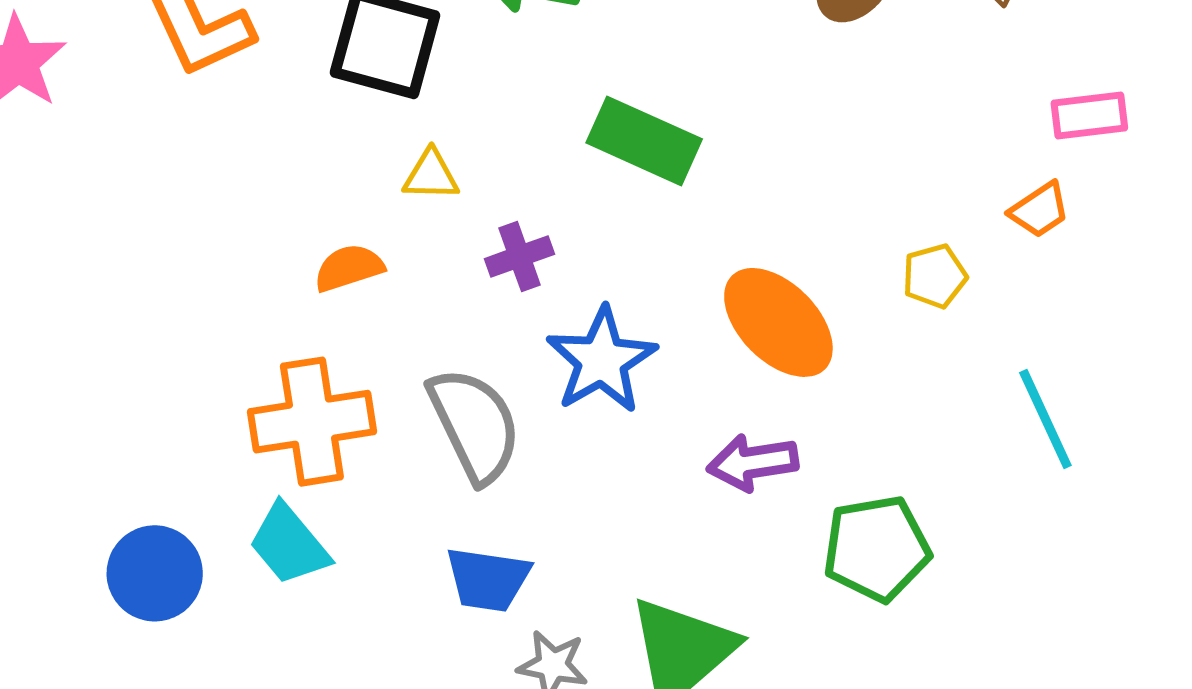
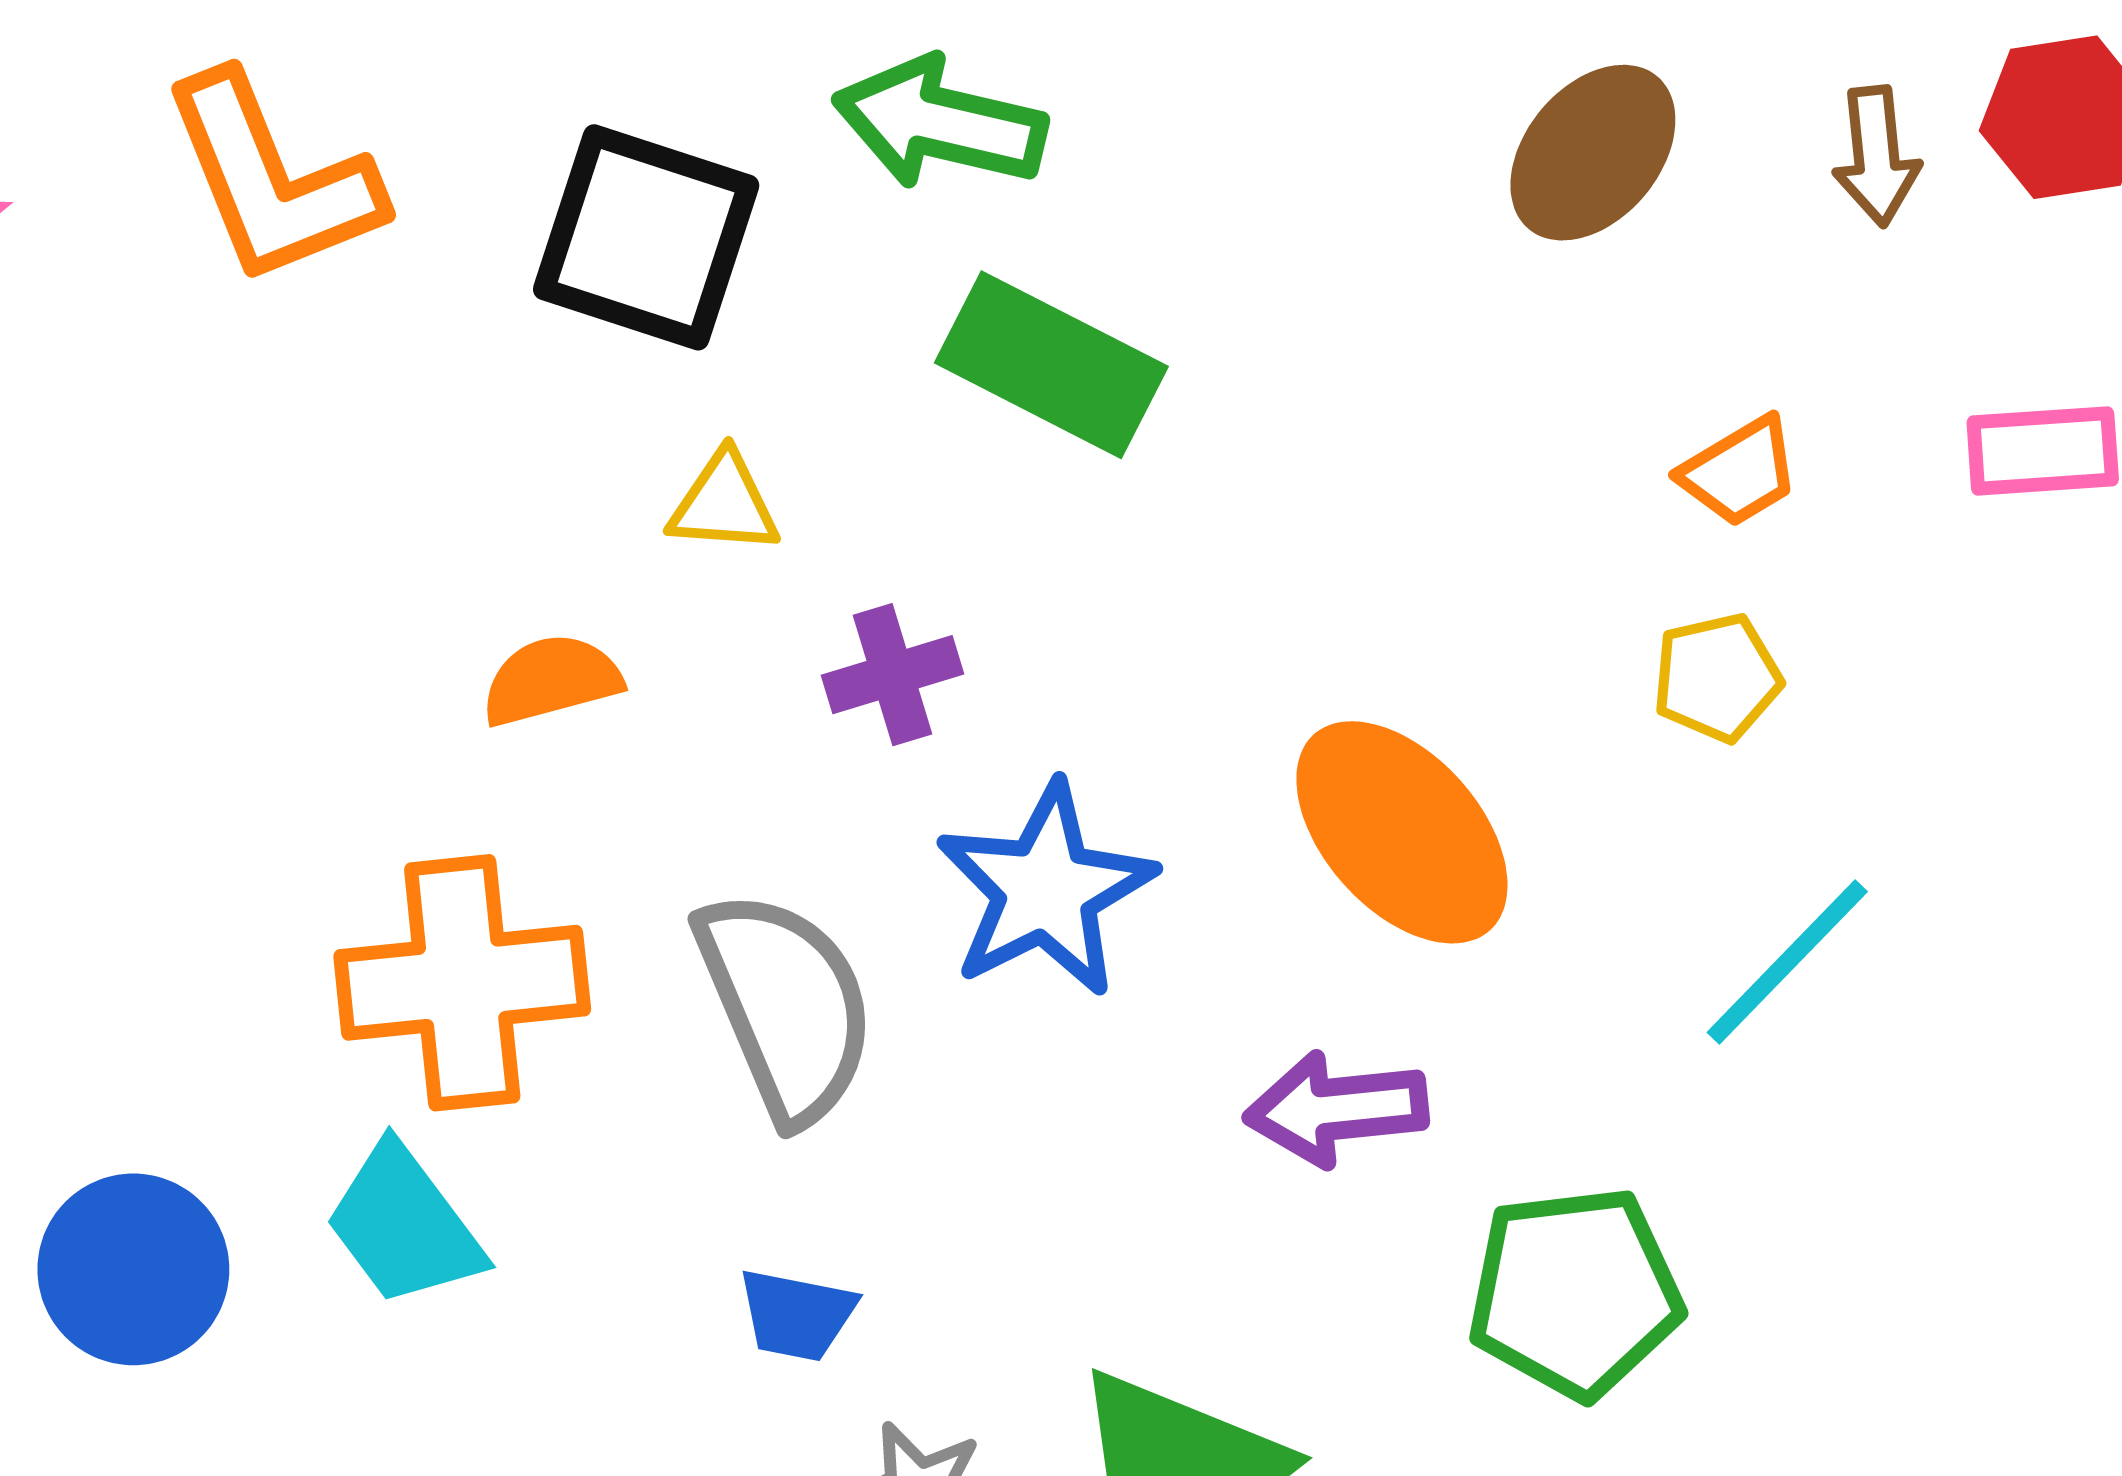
green rectangle: (644, 141) -> (1051, 365), moved
orange trapezoid: (1040, 210) -> (1740, 472), moved
yellow pentagon: (935, 276) -> (1717, 678), moved
cyan line: (1045, 419) -> (1787, 962), moved, turned 66
blue trapezoid: (488, 579) -> (797, 1315), size x0.7

